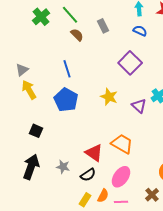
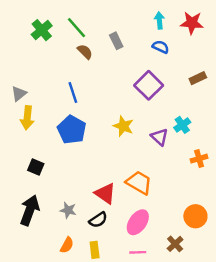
yellow arrow: (29, 90) -> (27, 118), turned -144
orange semicircle: (103, 196) -> (67, 245), moved
yellow rectangle: (85, 200) -> (95, 250), turned -40

